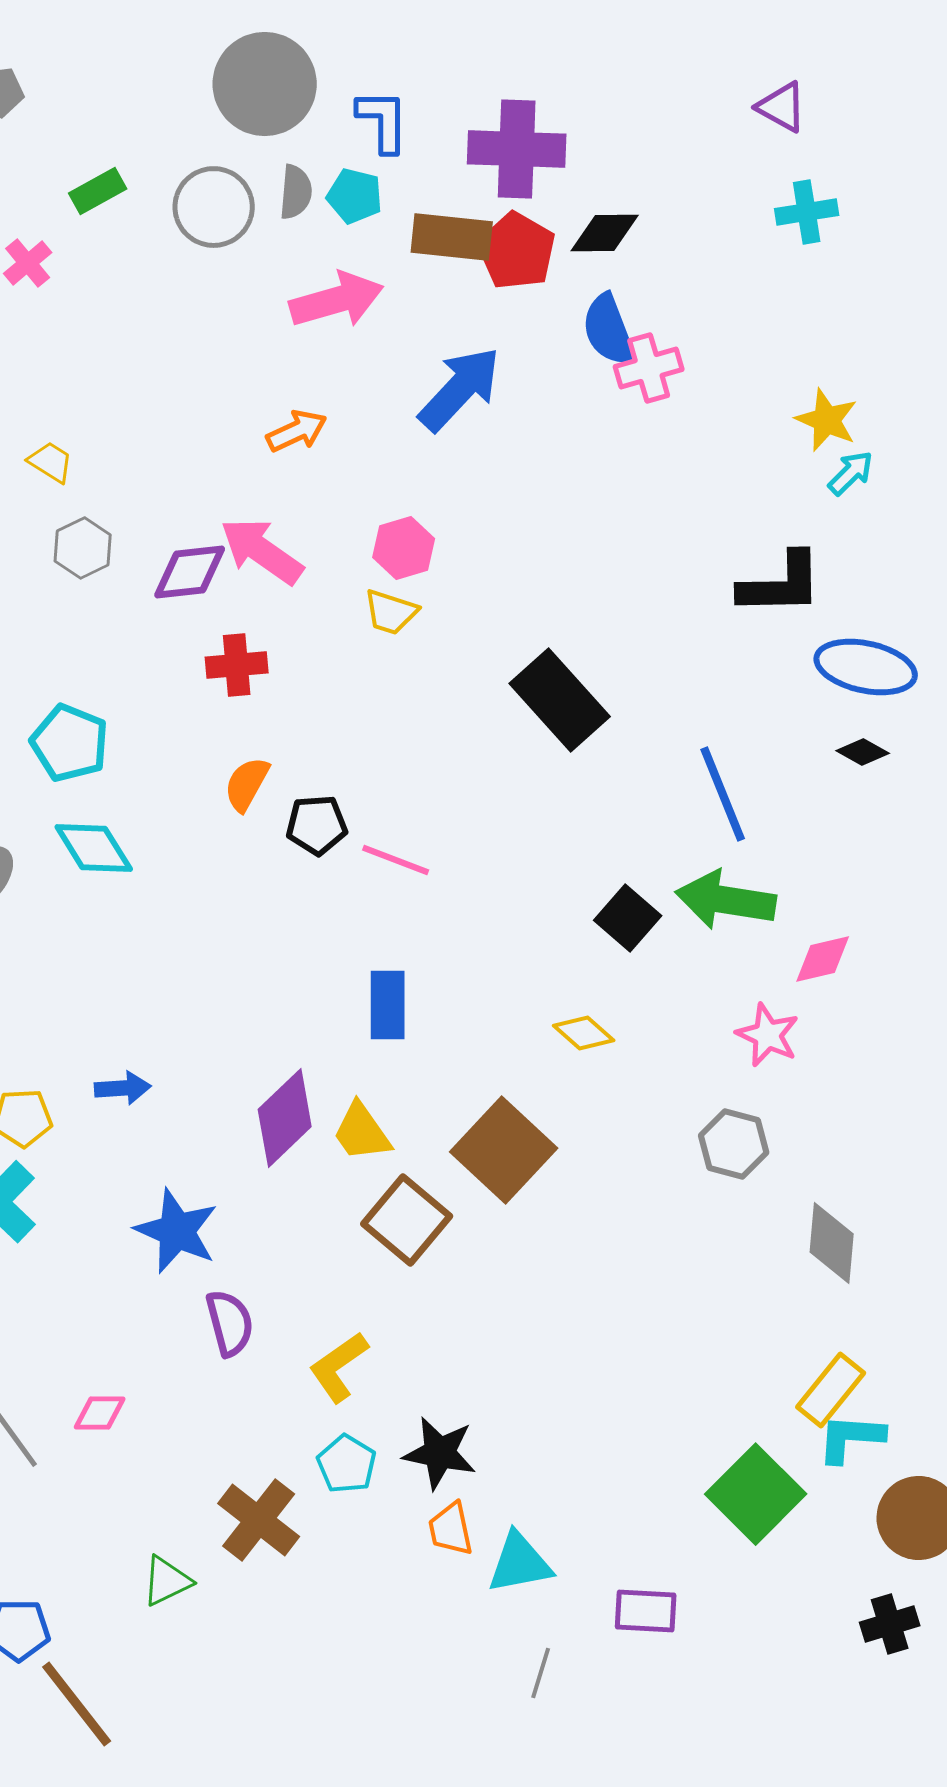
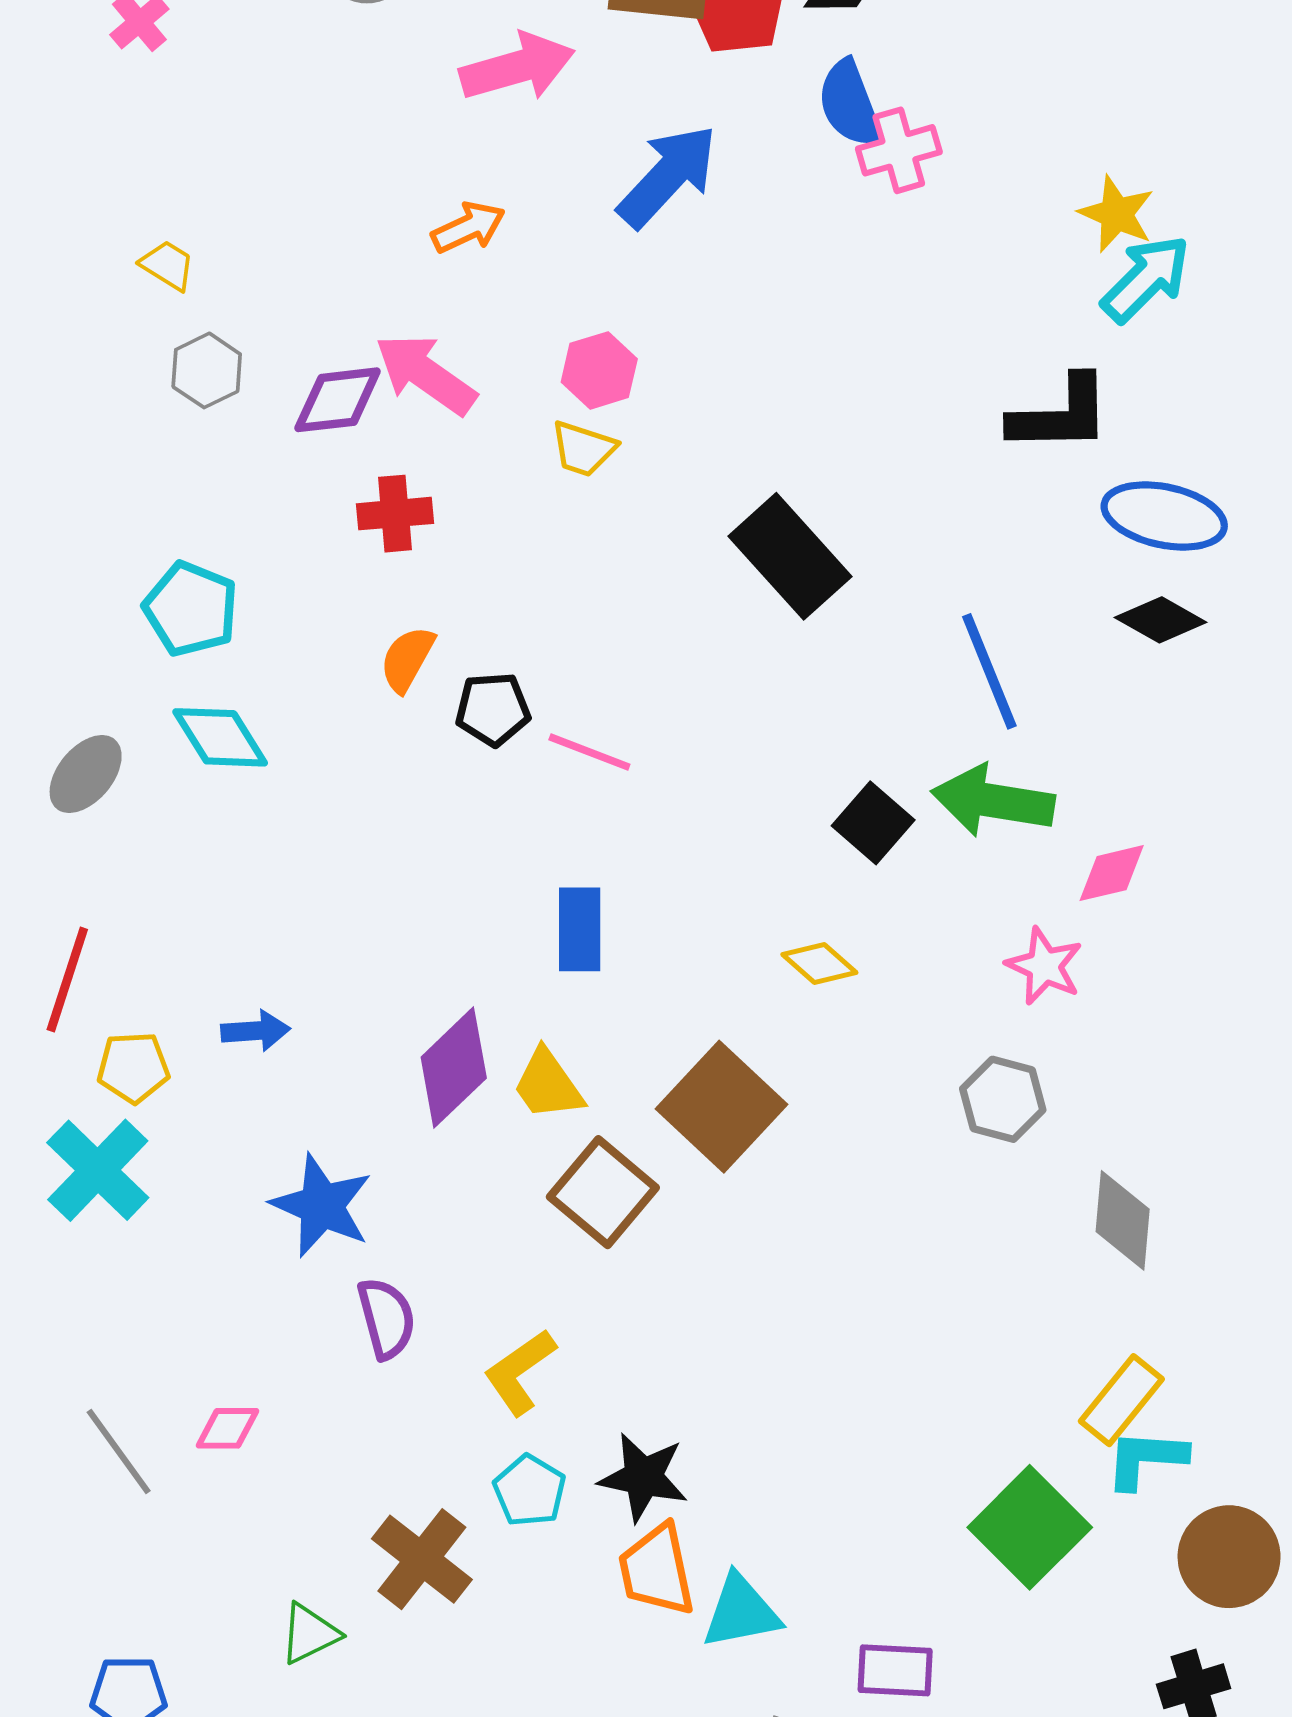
cyan arrow: (851, 473) -> (1146, 279), size x1.6
black diamond: (863, 752) -> (1161, 620), size x1.4
orange trapezoid: (451, 1529) -> (657, 1570), size x1.4

